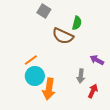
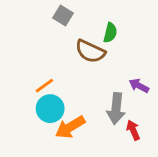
gray arrow: (81, 76) -> (116, 109), size x1.5
orange arrow: (49, 89) -> (70, 127), turned 50
red arrow: (93, 91) -> (133, 130), turned -48

